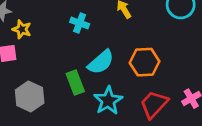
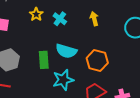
yellow star: (22, 29) -> (36, 14), moved
cyan semicircle: (101, 62) -> (66, 51), turned 40

